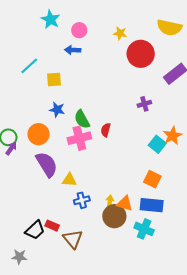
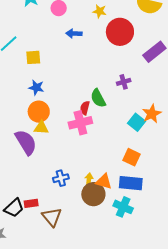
blue arrow: (73, 50) -> (74, 34), moved
green semicircle: (82, 119) -> (98, 98), moved
orange circle: (38, 134) -> (39, 112), moved
pink cross: (79, 138) -> (80, 123), moved
yellow triangle: (69, 180) -> (41, 128), moved
red rectangle: (52, 226) -> (31, 203), turned -32

